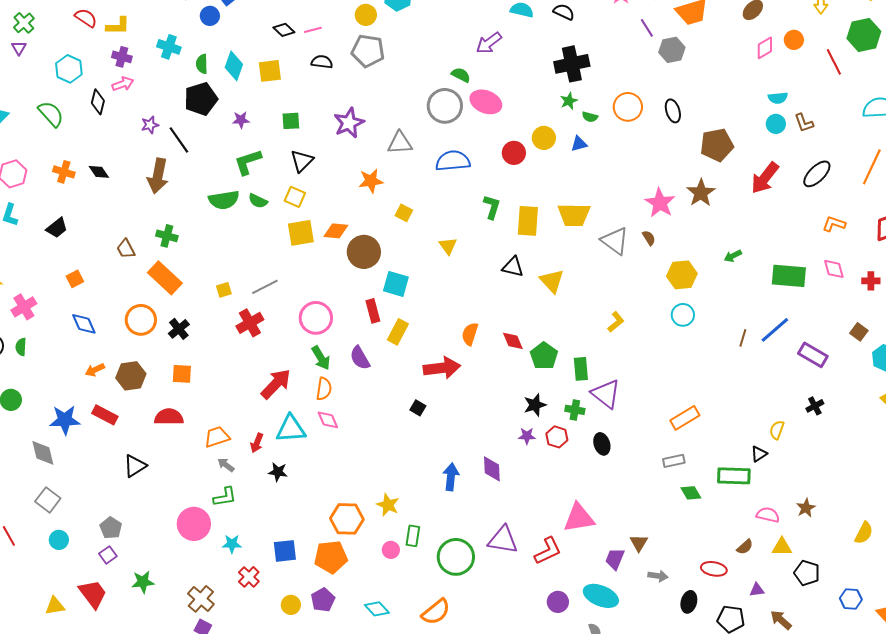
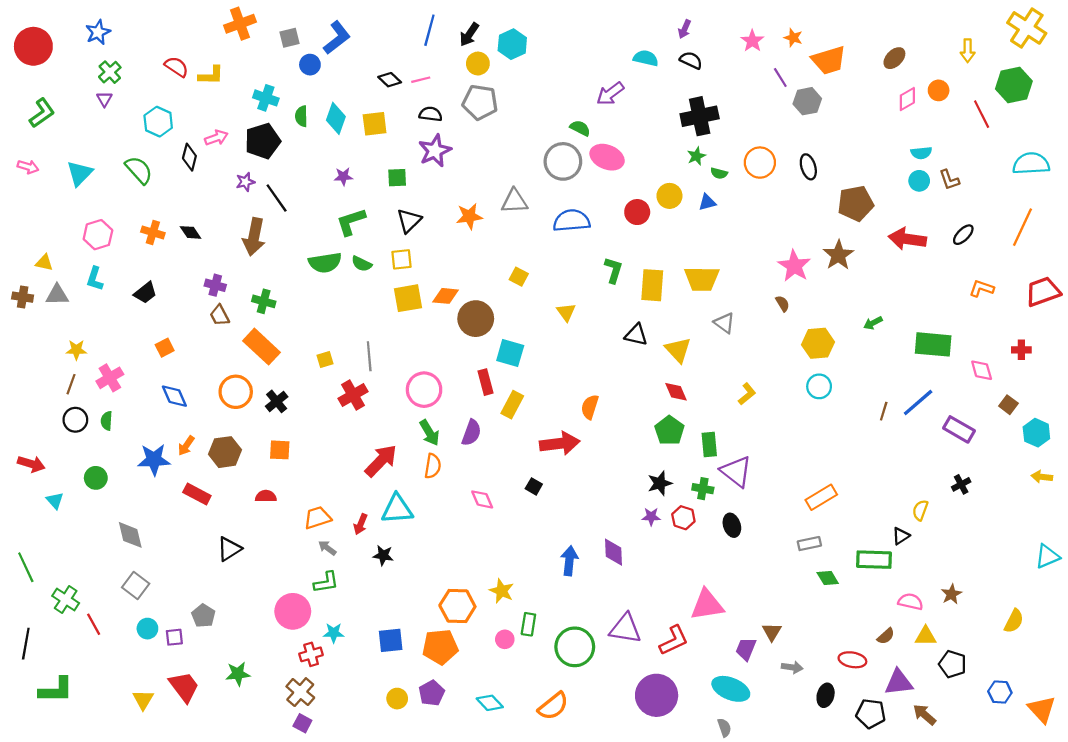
purple cross: (122, 57) -> (215, 285), moved
black pentagon: (201, 99) -> (263, 141), moved
purple star: (349, 123) -> (435, 151), moved
black ellipse: (817, 174) -> (963, 235), size x0.7
red arrow: (765, 178) -> (907, 239), turned 60
orange star: (371, 181) -> (469, 216), moved
yellow square: (295, 197) -> (401, 259), turned -30
gray triangle: (615, 241) -> (724, 323), moved, size x0.7
pink diamond: (834, 269) -> (982, 370), moved
gray line: (265, 287) -> (369, 356), turned -68
red diamond: (513, 341) -> (676, 392), moved
purple semicircle: (360, 358) -> (471, 433), turned -130
orange arrow: (95, 370) -> (186, 446), turned -30
red semicircle: (169, 417) -> (266, 496), size x0.7
blue star: (65, 420) -> (154, 460), moved
pink diamond: (328, 420) -> (482, 499), moved
purple square: (108, 555) -> (174, 637), moved, turned 30
red cross: (249, 577) -> (311, 654), moved, turned 30
purple triangle: (757, 590) -> (899, 682), size x1.8
purple circle: (558, 602) -> (657, 695), moved, size x1.8
yellow triangle: (55, 606) -> (143, 700), turned -50

